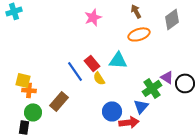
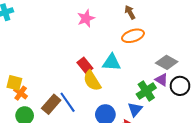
gray diamond: (172, 19) -> (167, 62), moved, turned 65
blue line: (75, 71) -> (68, 102), moved
yellow semicircle: (99, 78) -> (92, 81), size x1.5
orange cross: (29, 90) -> (21, 93), turned 32

